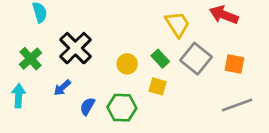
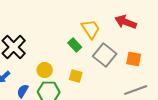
green rectangle: (160, 59) -> (75, 45), moved
yellow circle: (127, 64) -> (45, 70), moved

